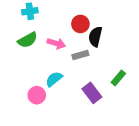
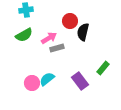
pink arrow: (56, 43) -> (49, 38), turned -49
gray rectangle: (80, 55) -> (57, 48), moved
cyan semicircle: (54, 79) -> (47, 79), moved

